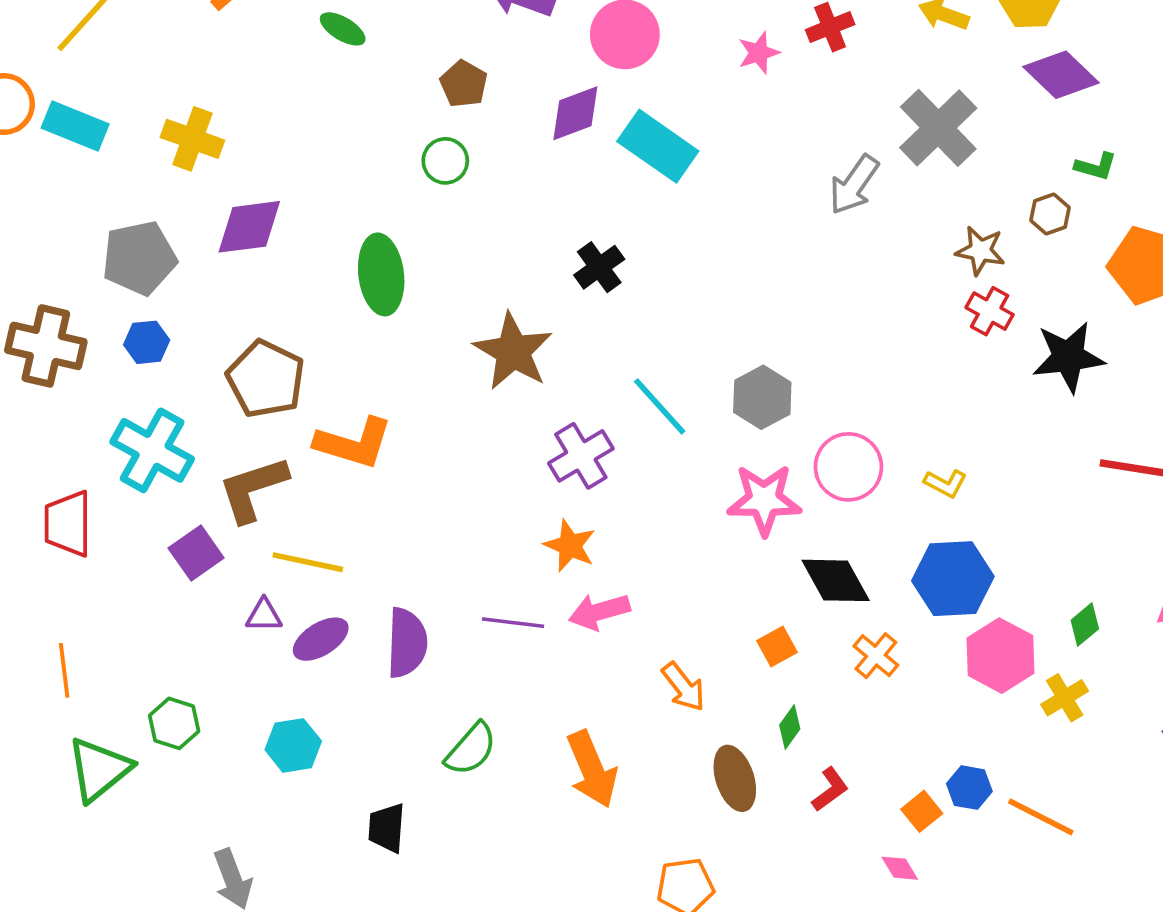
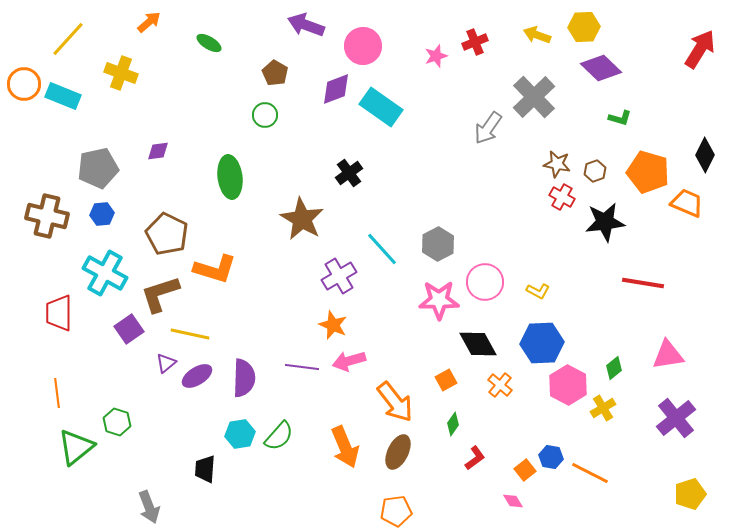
yellow cross: (192, 139) -> (121, 73), moved
brown hexagon: (1050, 214) -> (595, 171), moved
purple diamond: (249, 227) -> (158, 151), size x0.6
purple triangle: (264, 615) -> (166, 363), turned -40
orange arrow: (684, 687) -> (395, 402), size x1.5
cyan hexagon: (293, 745) -> (240, 434), moved
brown ellipse: (735, 778) -> (398, 452), moved, turned 44
black trapezoid: (387, 828) -> (205, 469), moved

